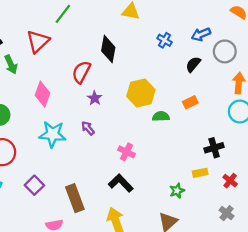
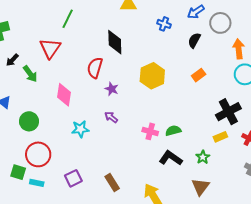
green semicircle: (161, 116) -> (173, 131), moved
cyan star: (53, 134) -> (80, 129), size x0.7
black cross: (214, 148) -> (228, 112), size x1.4
black L-shape: (121, 183) -> (171, 158), moved
purple square: (34, 185) -> (73, 178), turned 30
brown rectangle: (75, 198) -> (112, 183), size x0.7

